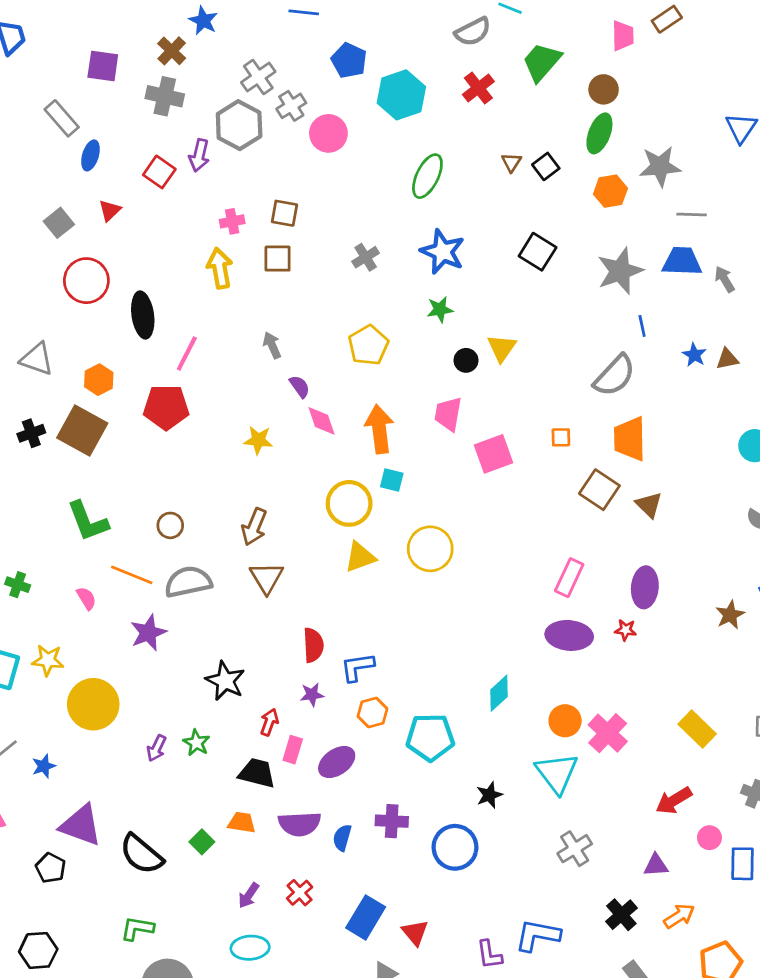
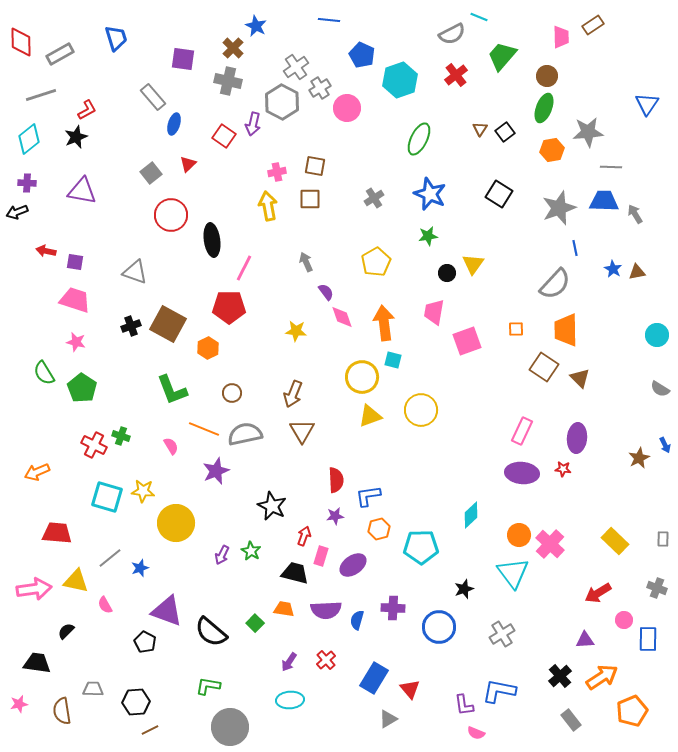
orange hexagon: (99, 380) -> (208, 348), moved
gray cross: (575, 849) -> (502, 634), moved
orange arrow: (679, 916) -> (602, 677), size x1.4

